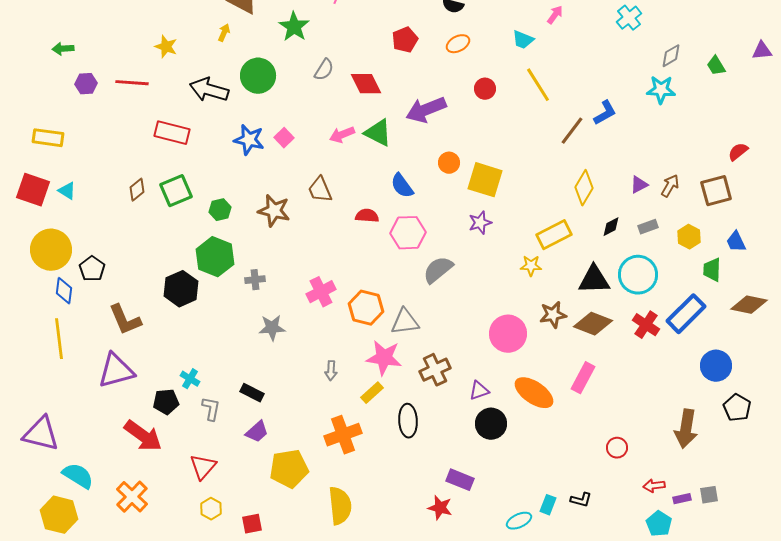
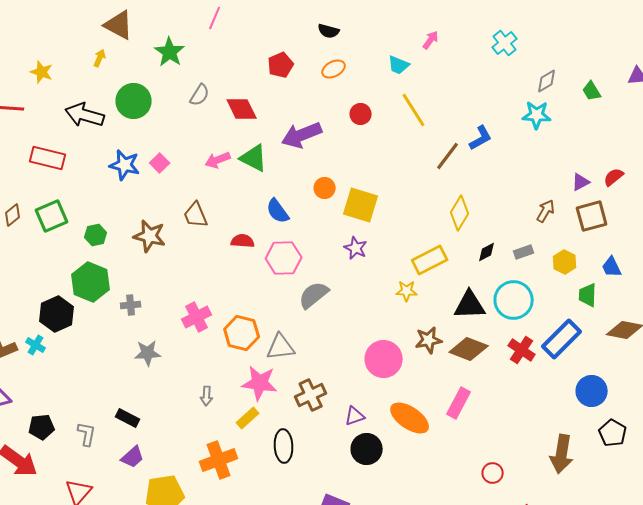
purple triangle: (639, 185) -> (581, 182), moved
purple star: (480, 223) -> (356, 248), turned -30
cyan cross: (190, 379) -> (36, 345), moved

